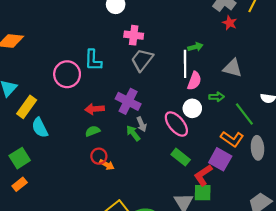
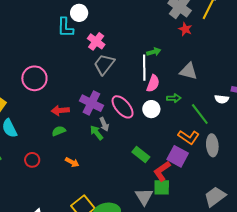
pink cross: (134, 35) -> (96, 41), turned 30
cyan L-shape: (93, 60) -> (65, 27), moved
pink ellipse: (176, 124) -> (123, 107), moved
red circle: (99, 156) -> (32, 160), moved

